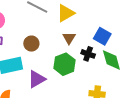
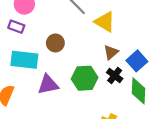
yellow triangle: (66, 13) -> (105, 22), turned 42
brown triangle: (69, 38) -> (111, 52), moved

